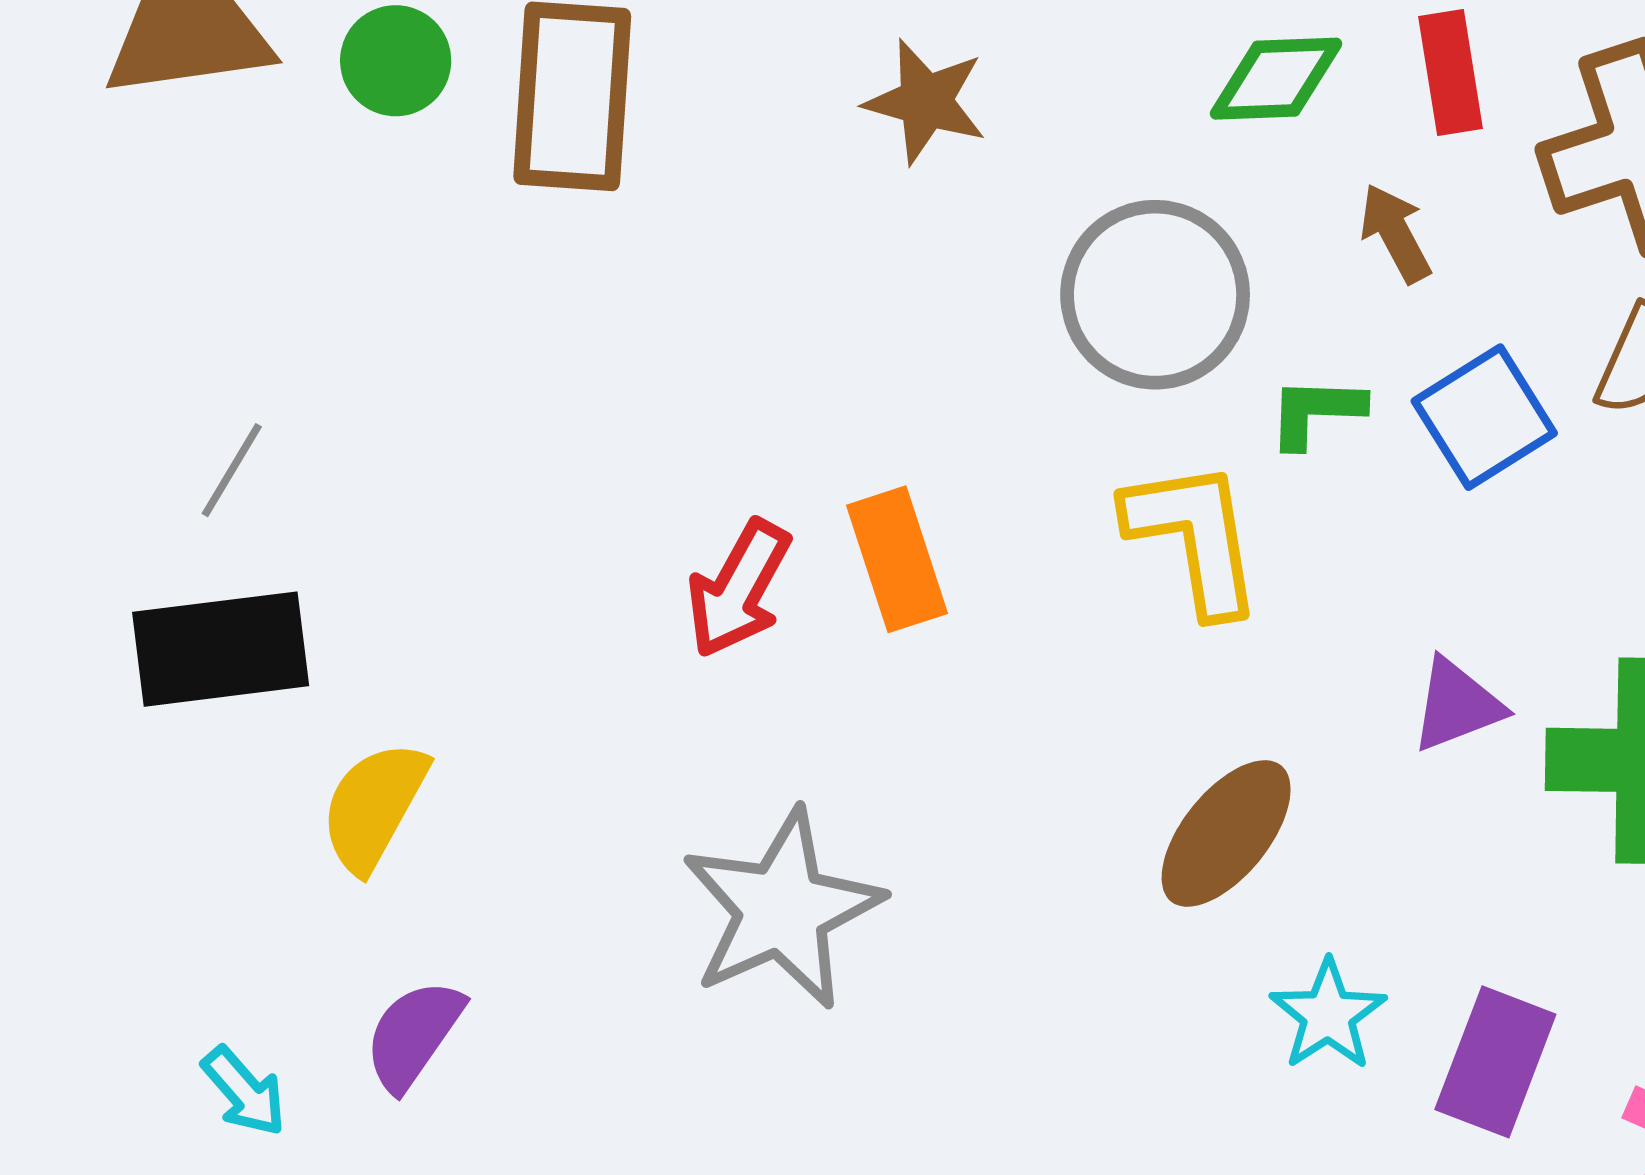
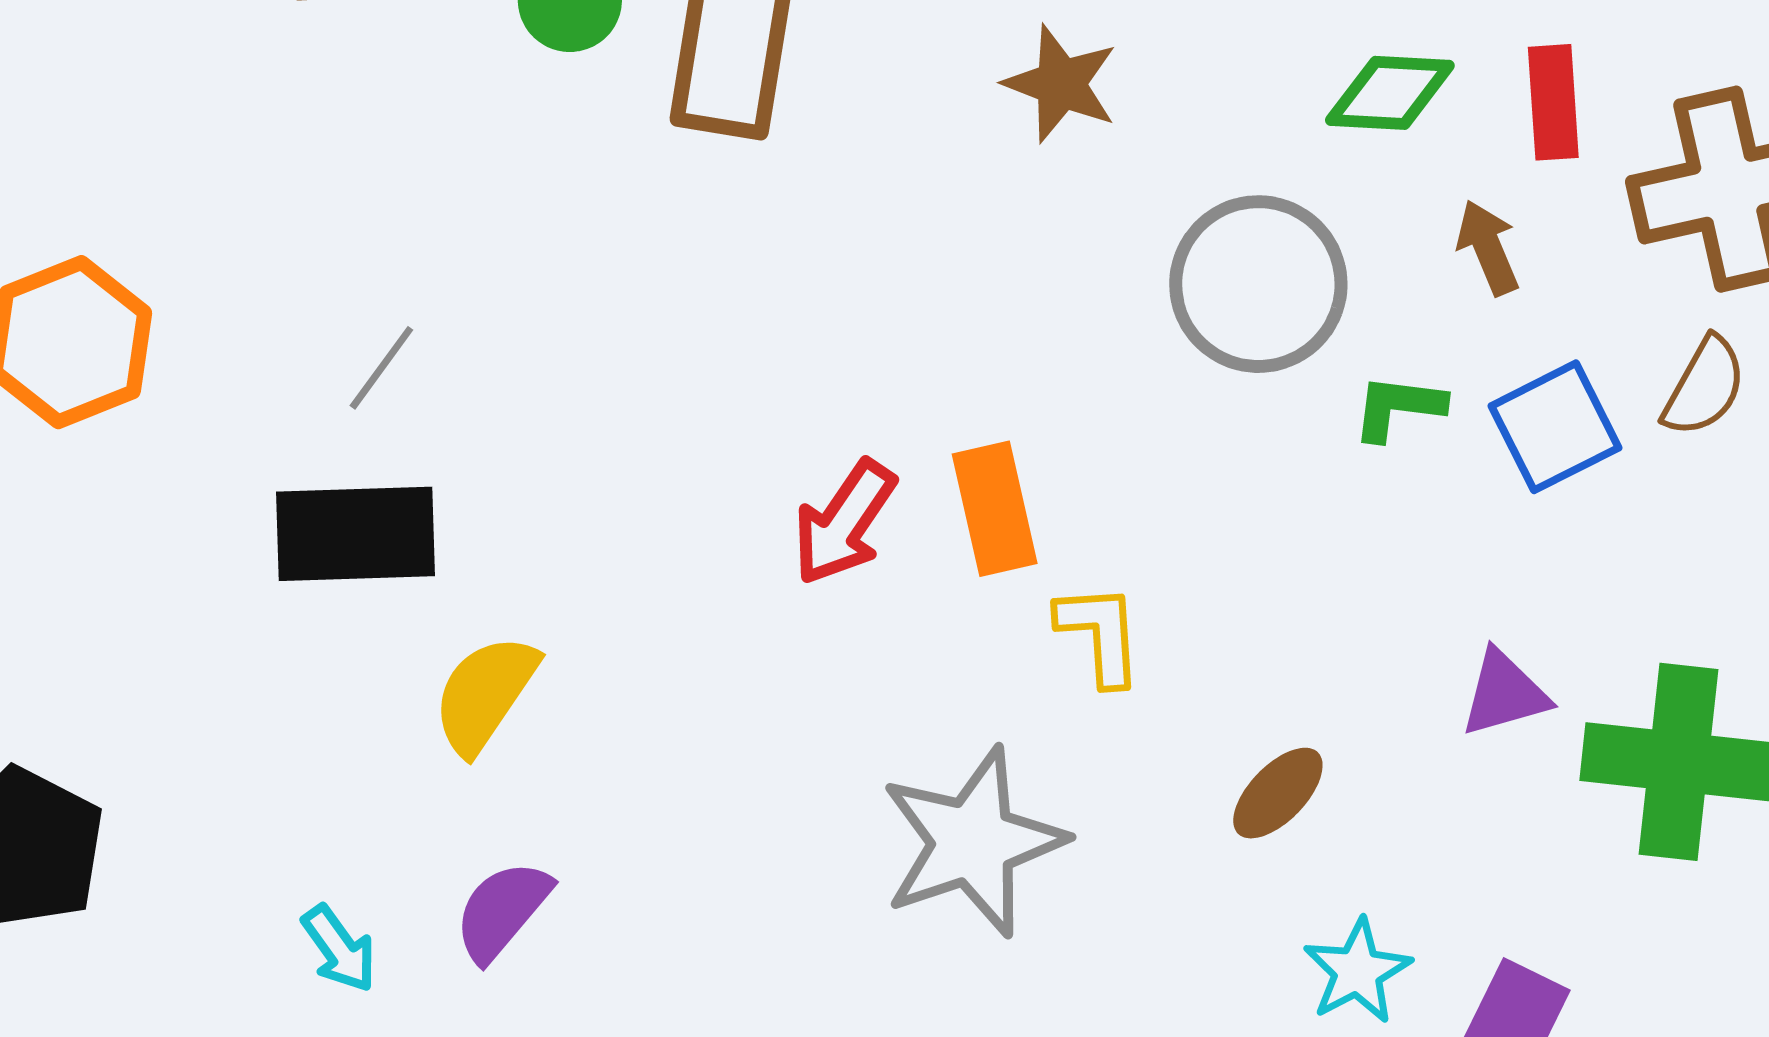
yellow L-shape: (1194, 537) -> (1100, 634), moved, size x0.7
brown ellipse: (1226, 833) -> (1278, 793), size x0.7
gray star: (782, 909) -> (973, 842), moved

